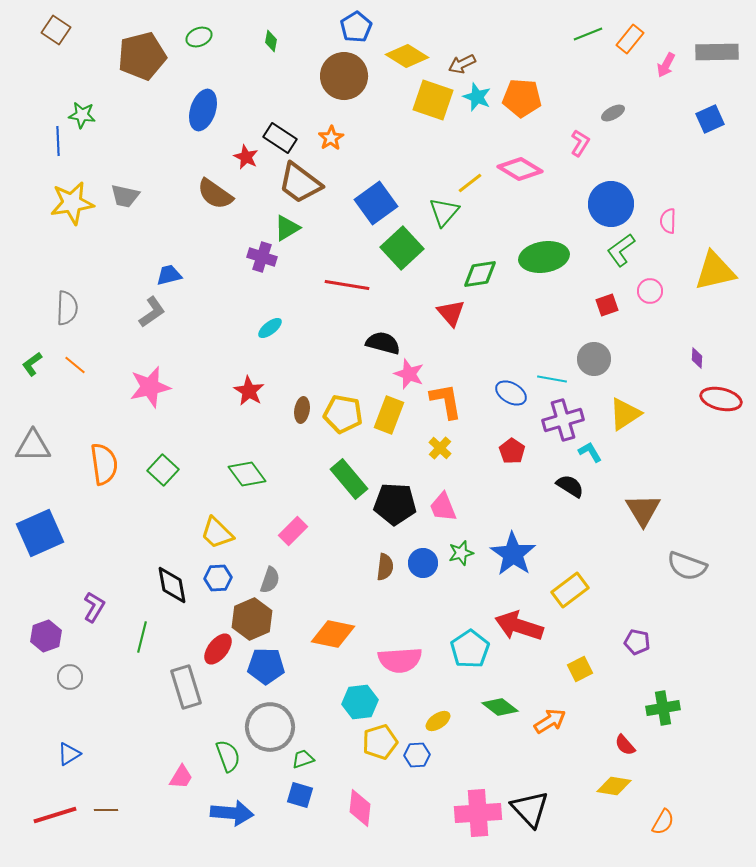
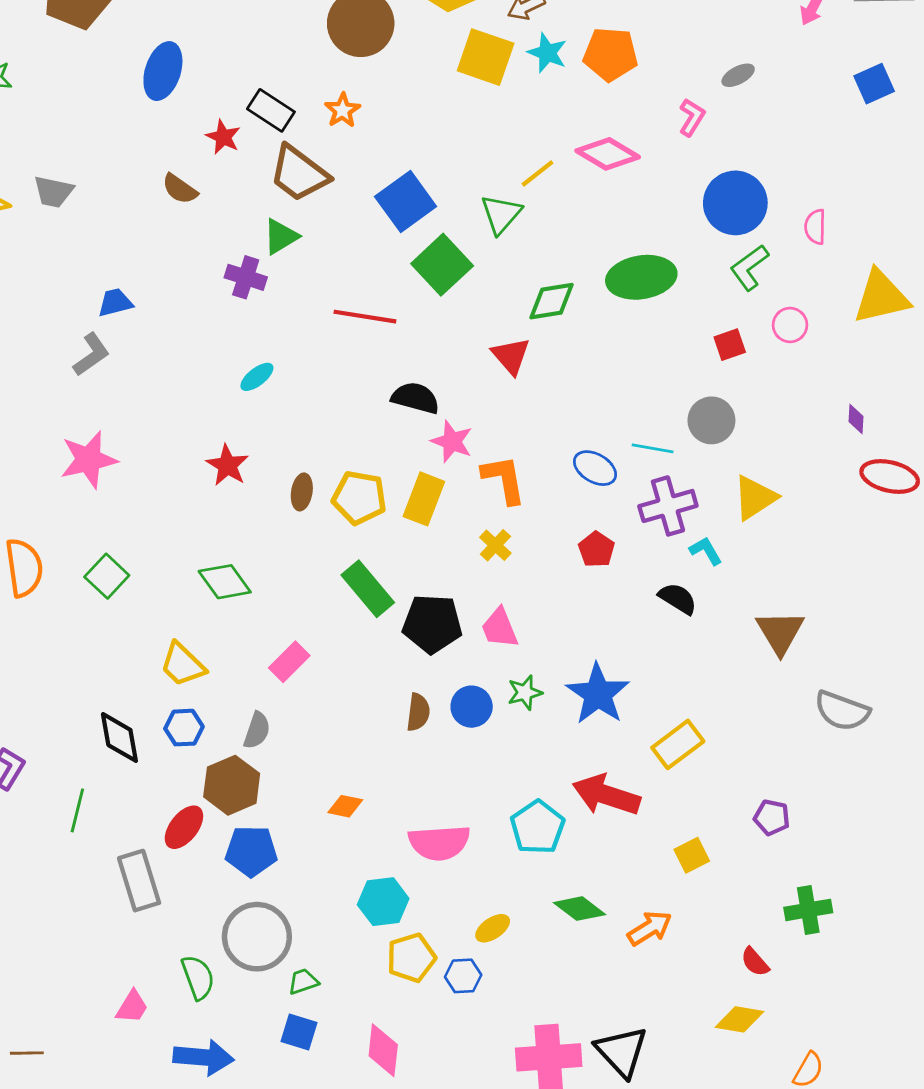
brown semicircle: (215, 194) -> (180, 189), size x0.7
orange diamond: (333, 634) -> (345, 806), size x0.6

